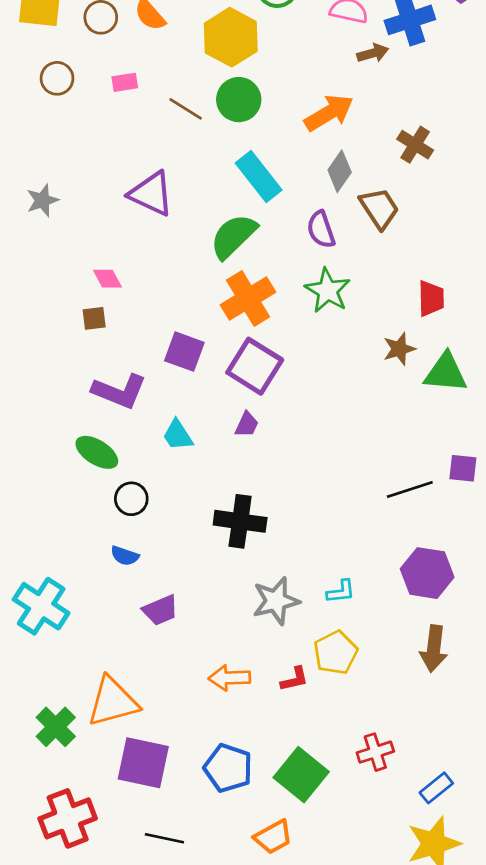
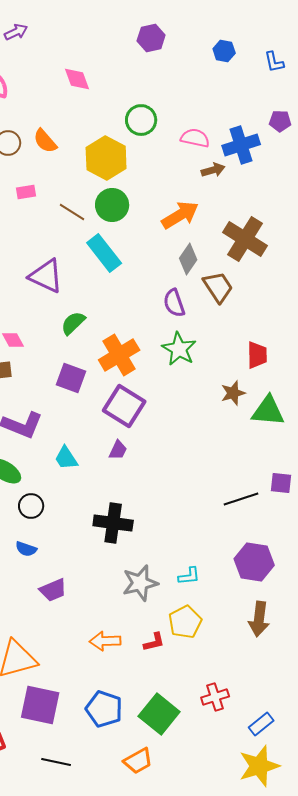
brown cross: (415, 145) -> (245, 239), size x1.6
cyan rectangle: (259, 176) -> (104, 253), moved
green semicircle: (233, 236) -> (73, 323), moved, size x0.7
purple square: (184, 352) -> (71, 378), moved

